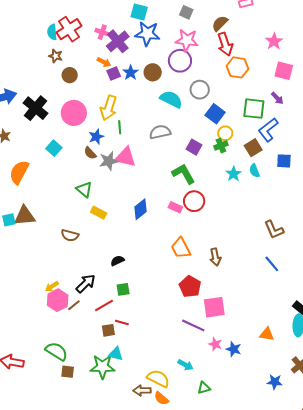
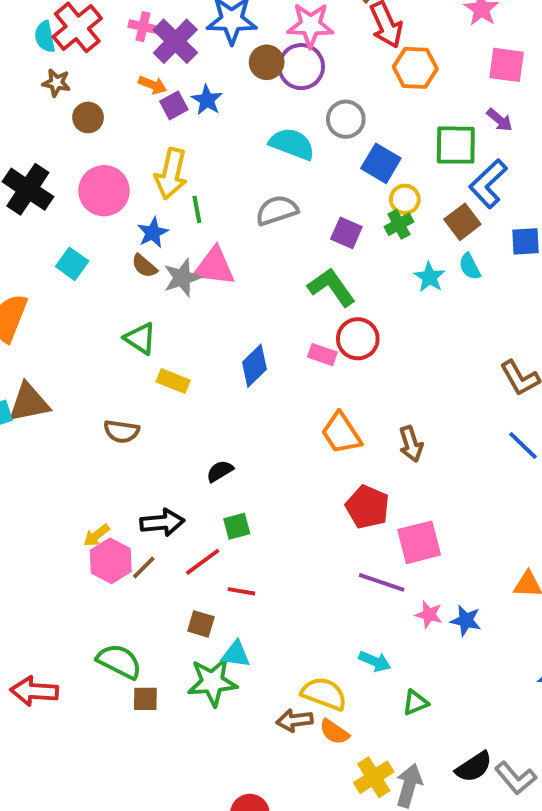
brown circle: (153, 72) -> (267, 62), moved
black arrow: (86, 284) -> (162, 522), turned 45
brown square: (108, 330) -> (201, 624), moved, turned 32

